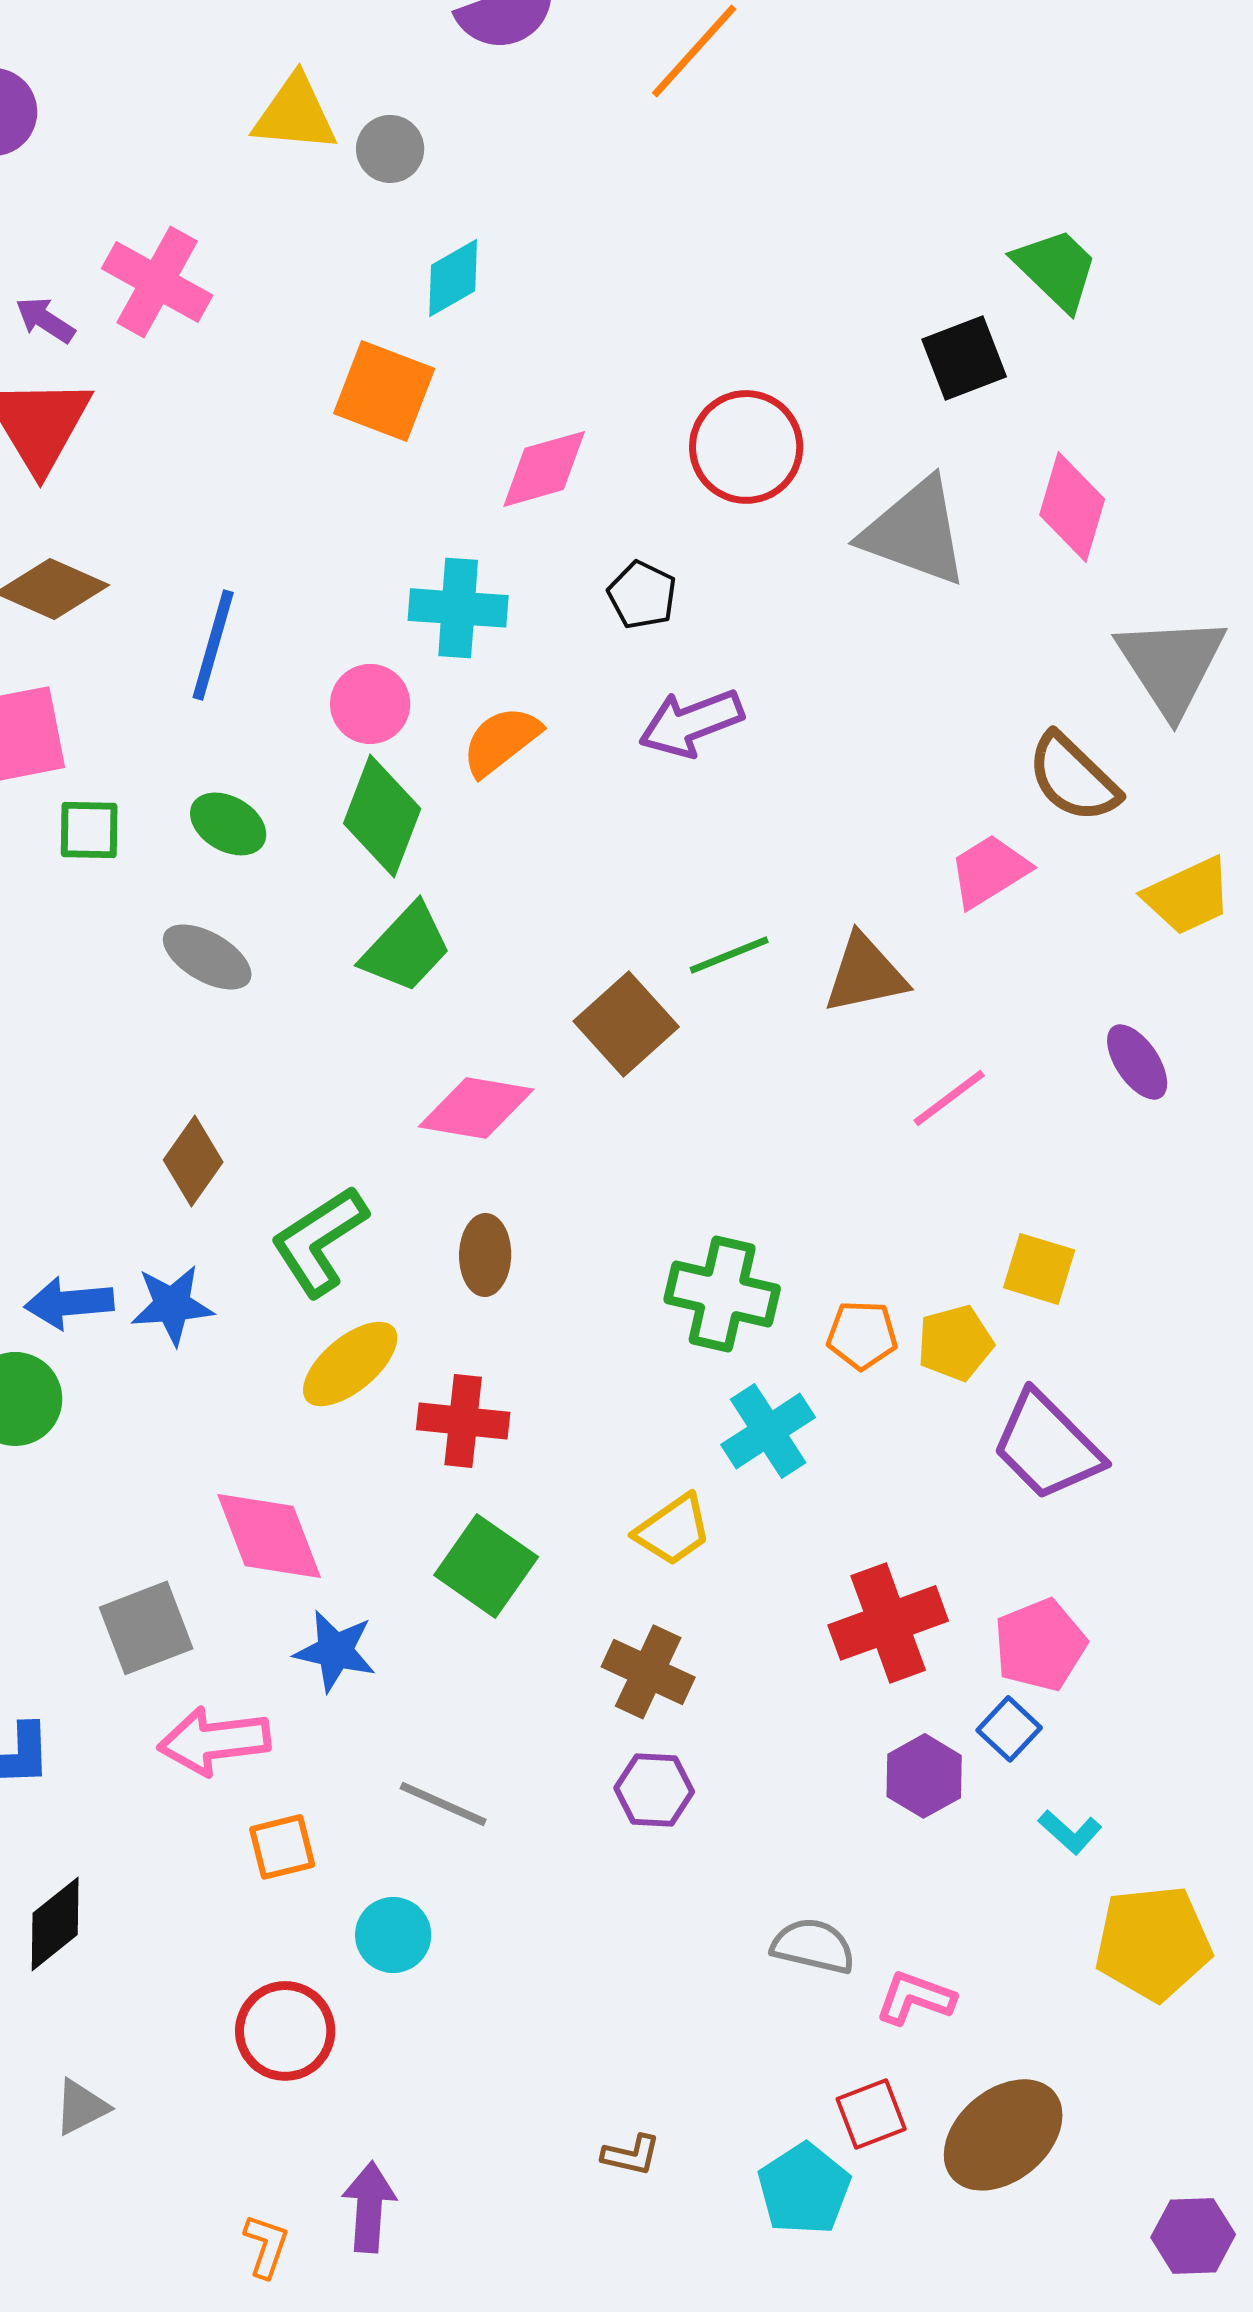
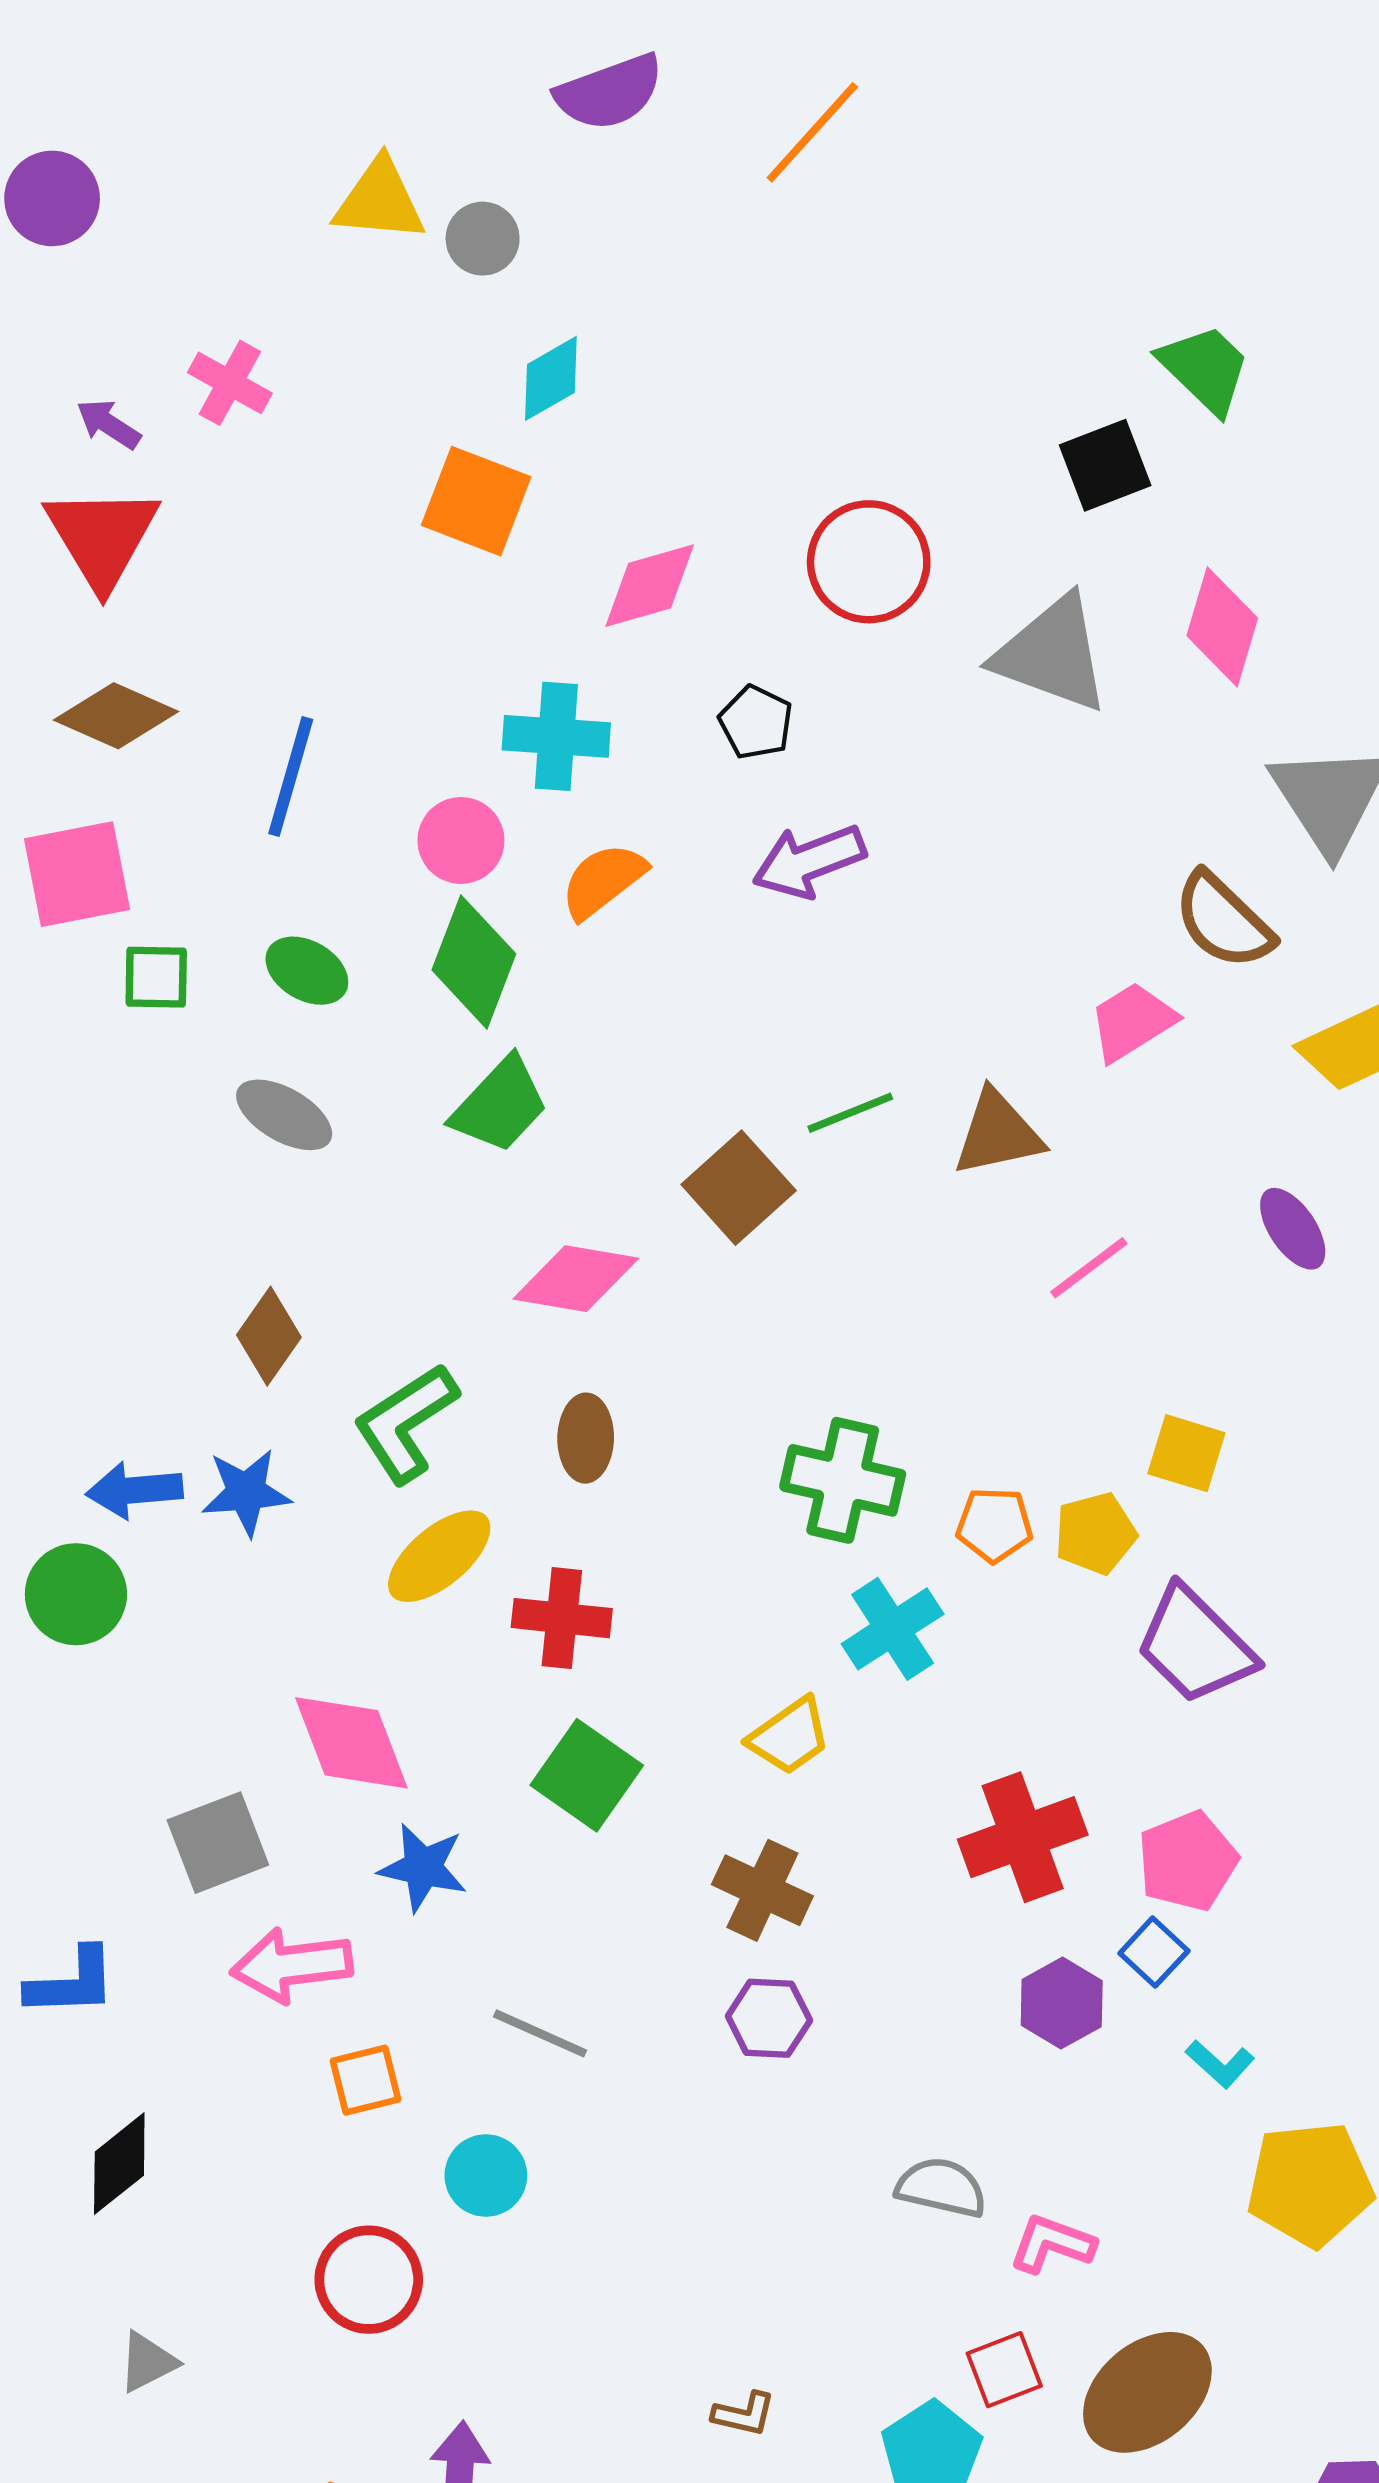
pink cross: (157, 282) -> (230, 383), size x0.7

